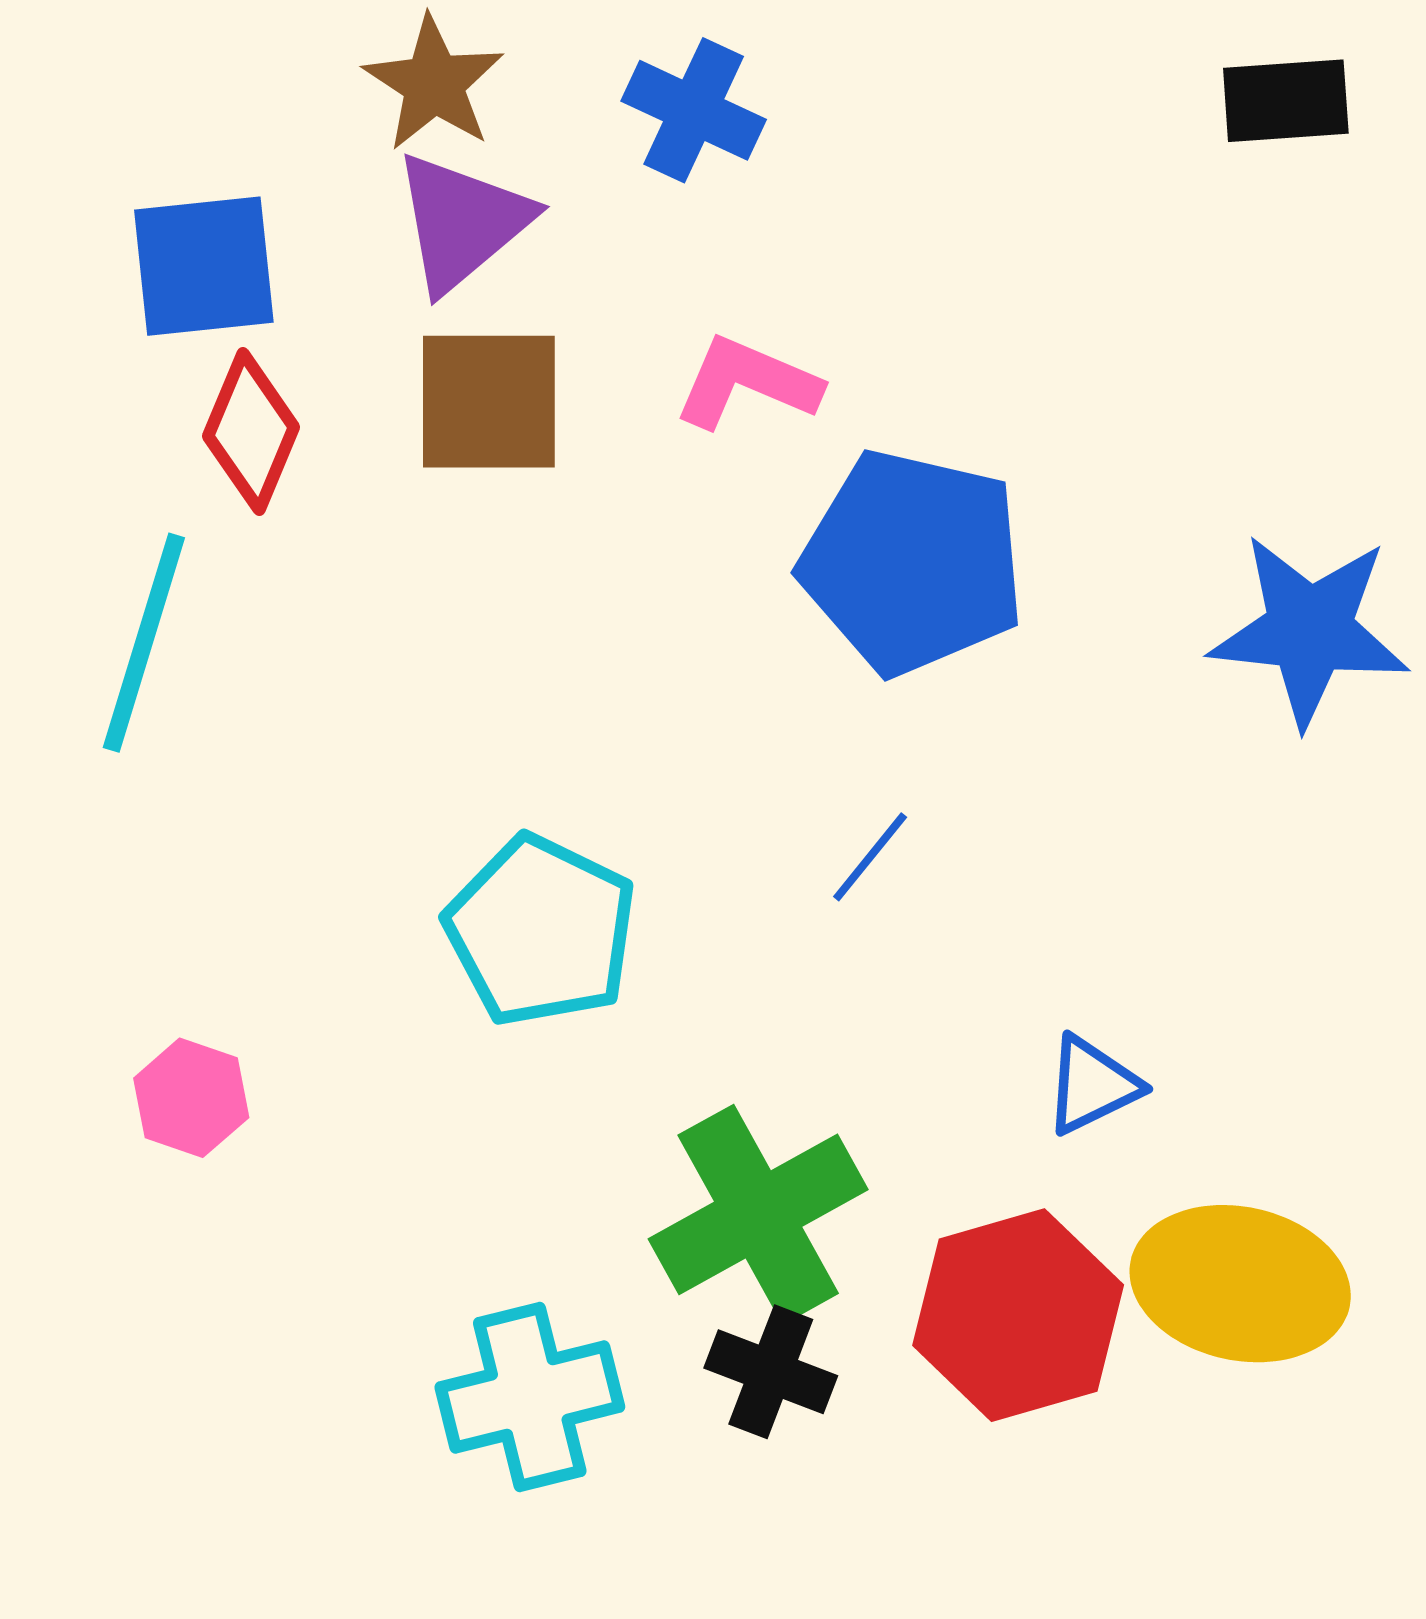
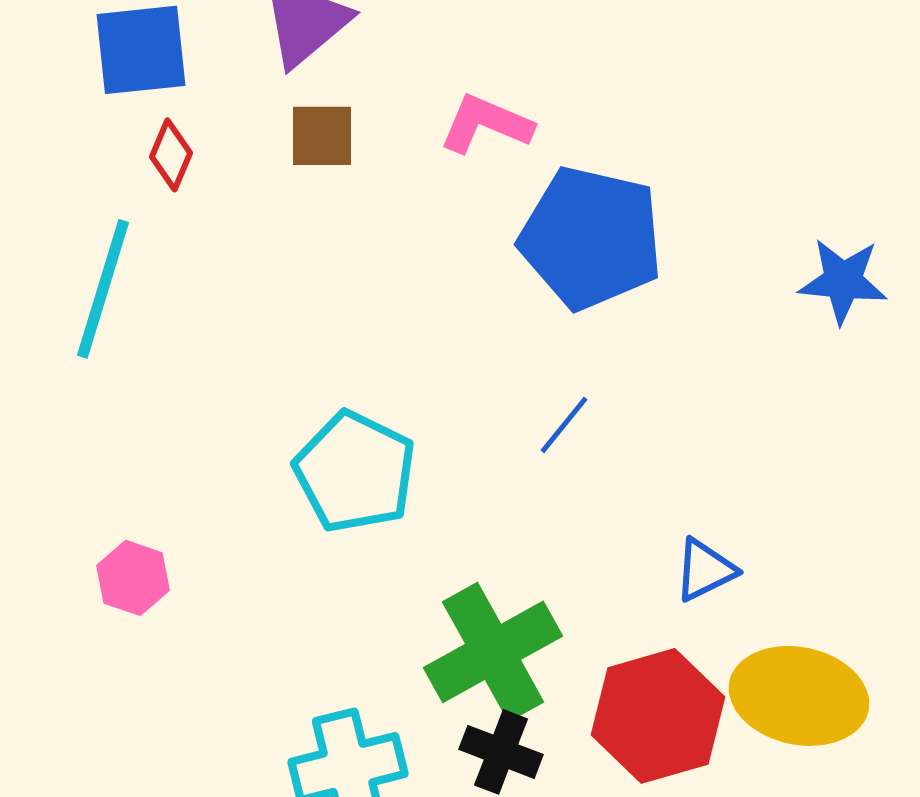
brown square: (489, 402) -> (322, 136), size x0.7
red diamond: (251, 432) -> (171, 155), size x0.7
blue star: (1309, 630) -> (843, 281), size x0.7

